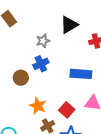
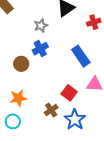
blue rectangle: (81, 74) -> (81, 56), turned 55
orange star: (38, 106) -> (18, 98), moved, turned -30

